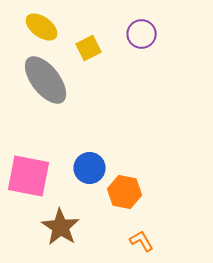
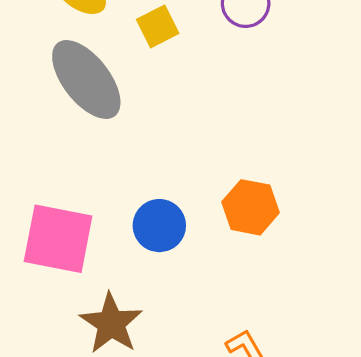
orange hexagon: (125, 192) -> (251, 207), moved

